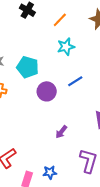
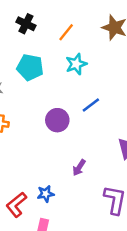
cyan pentagon: (28, 67) -> (30, 67), moved
blue star: (50, 172) -> (46, 194), moved

